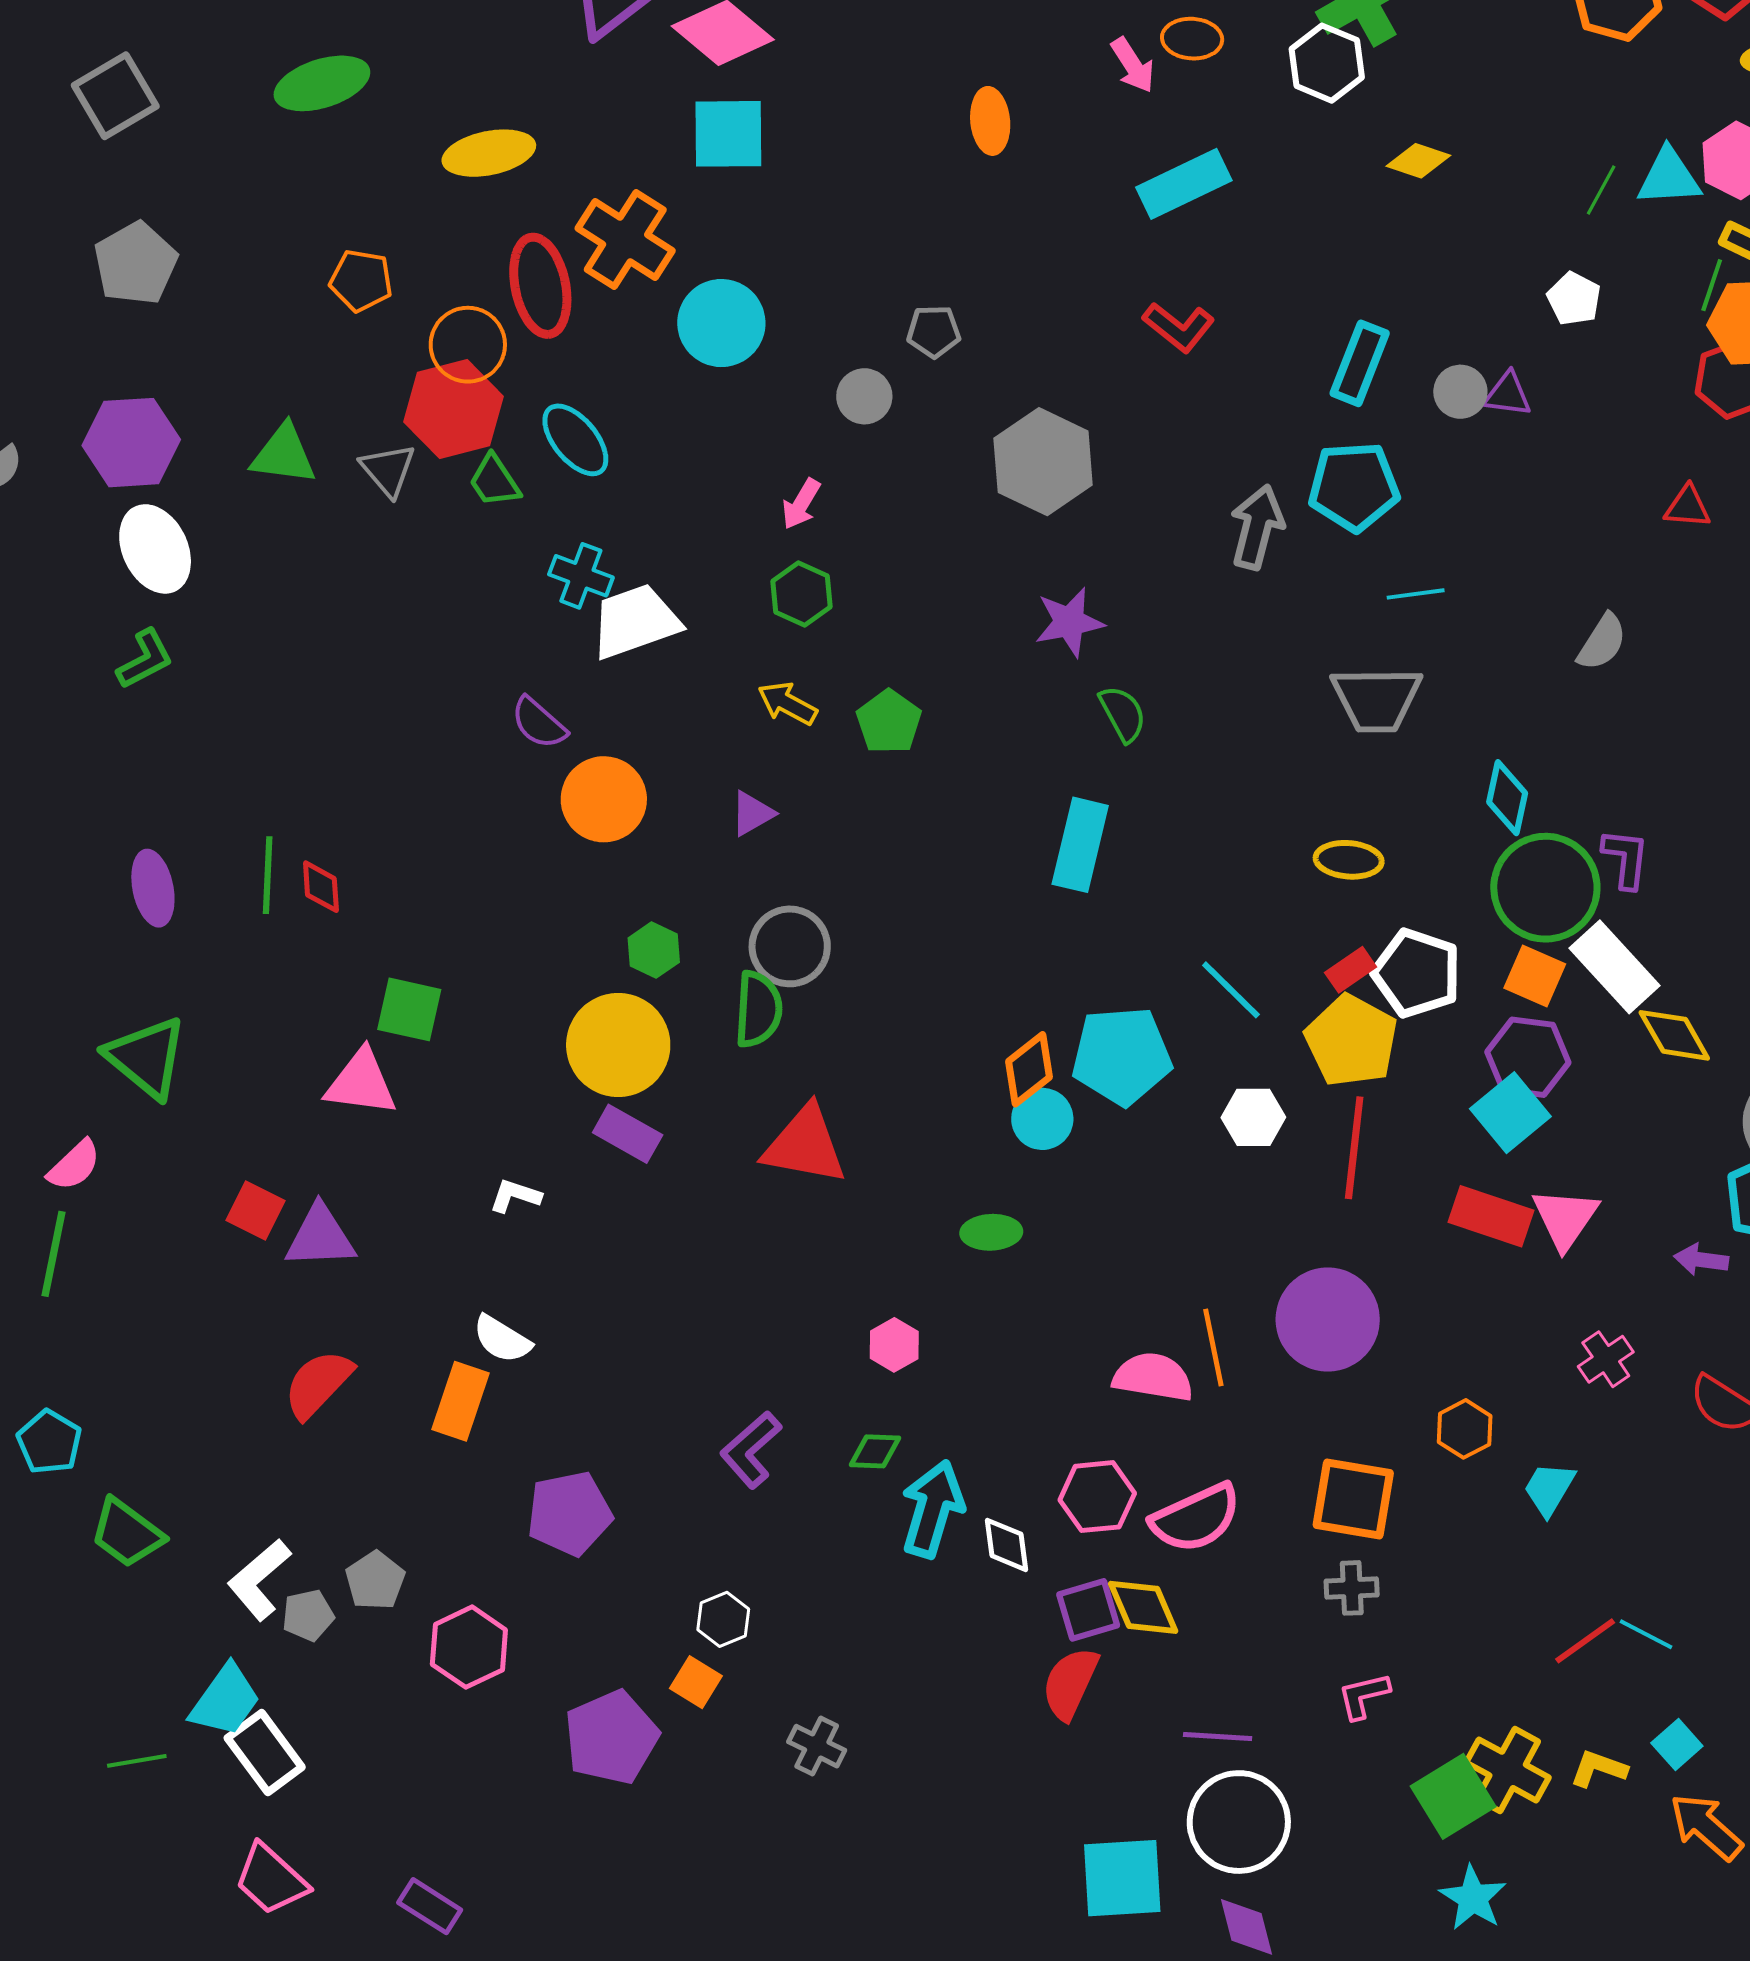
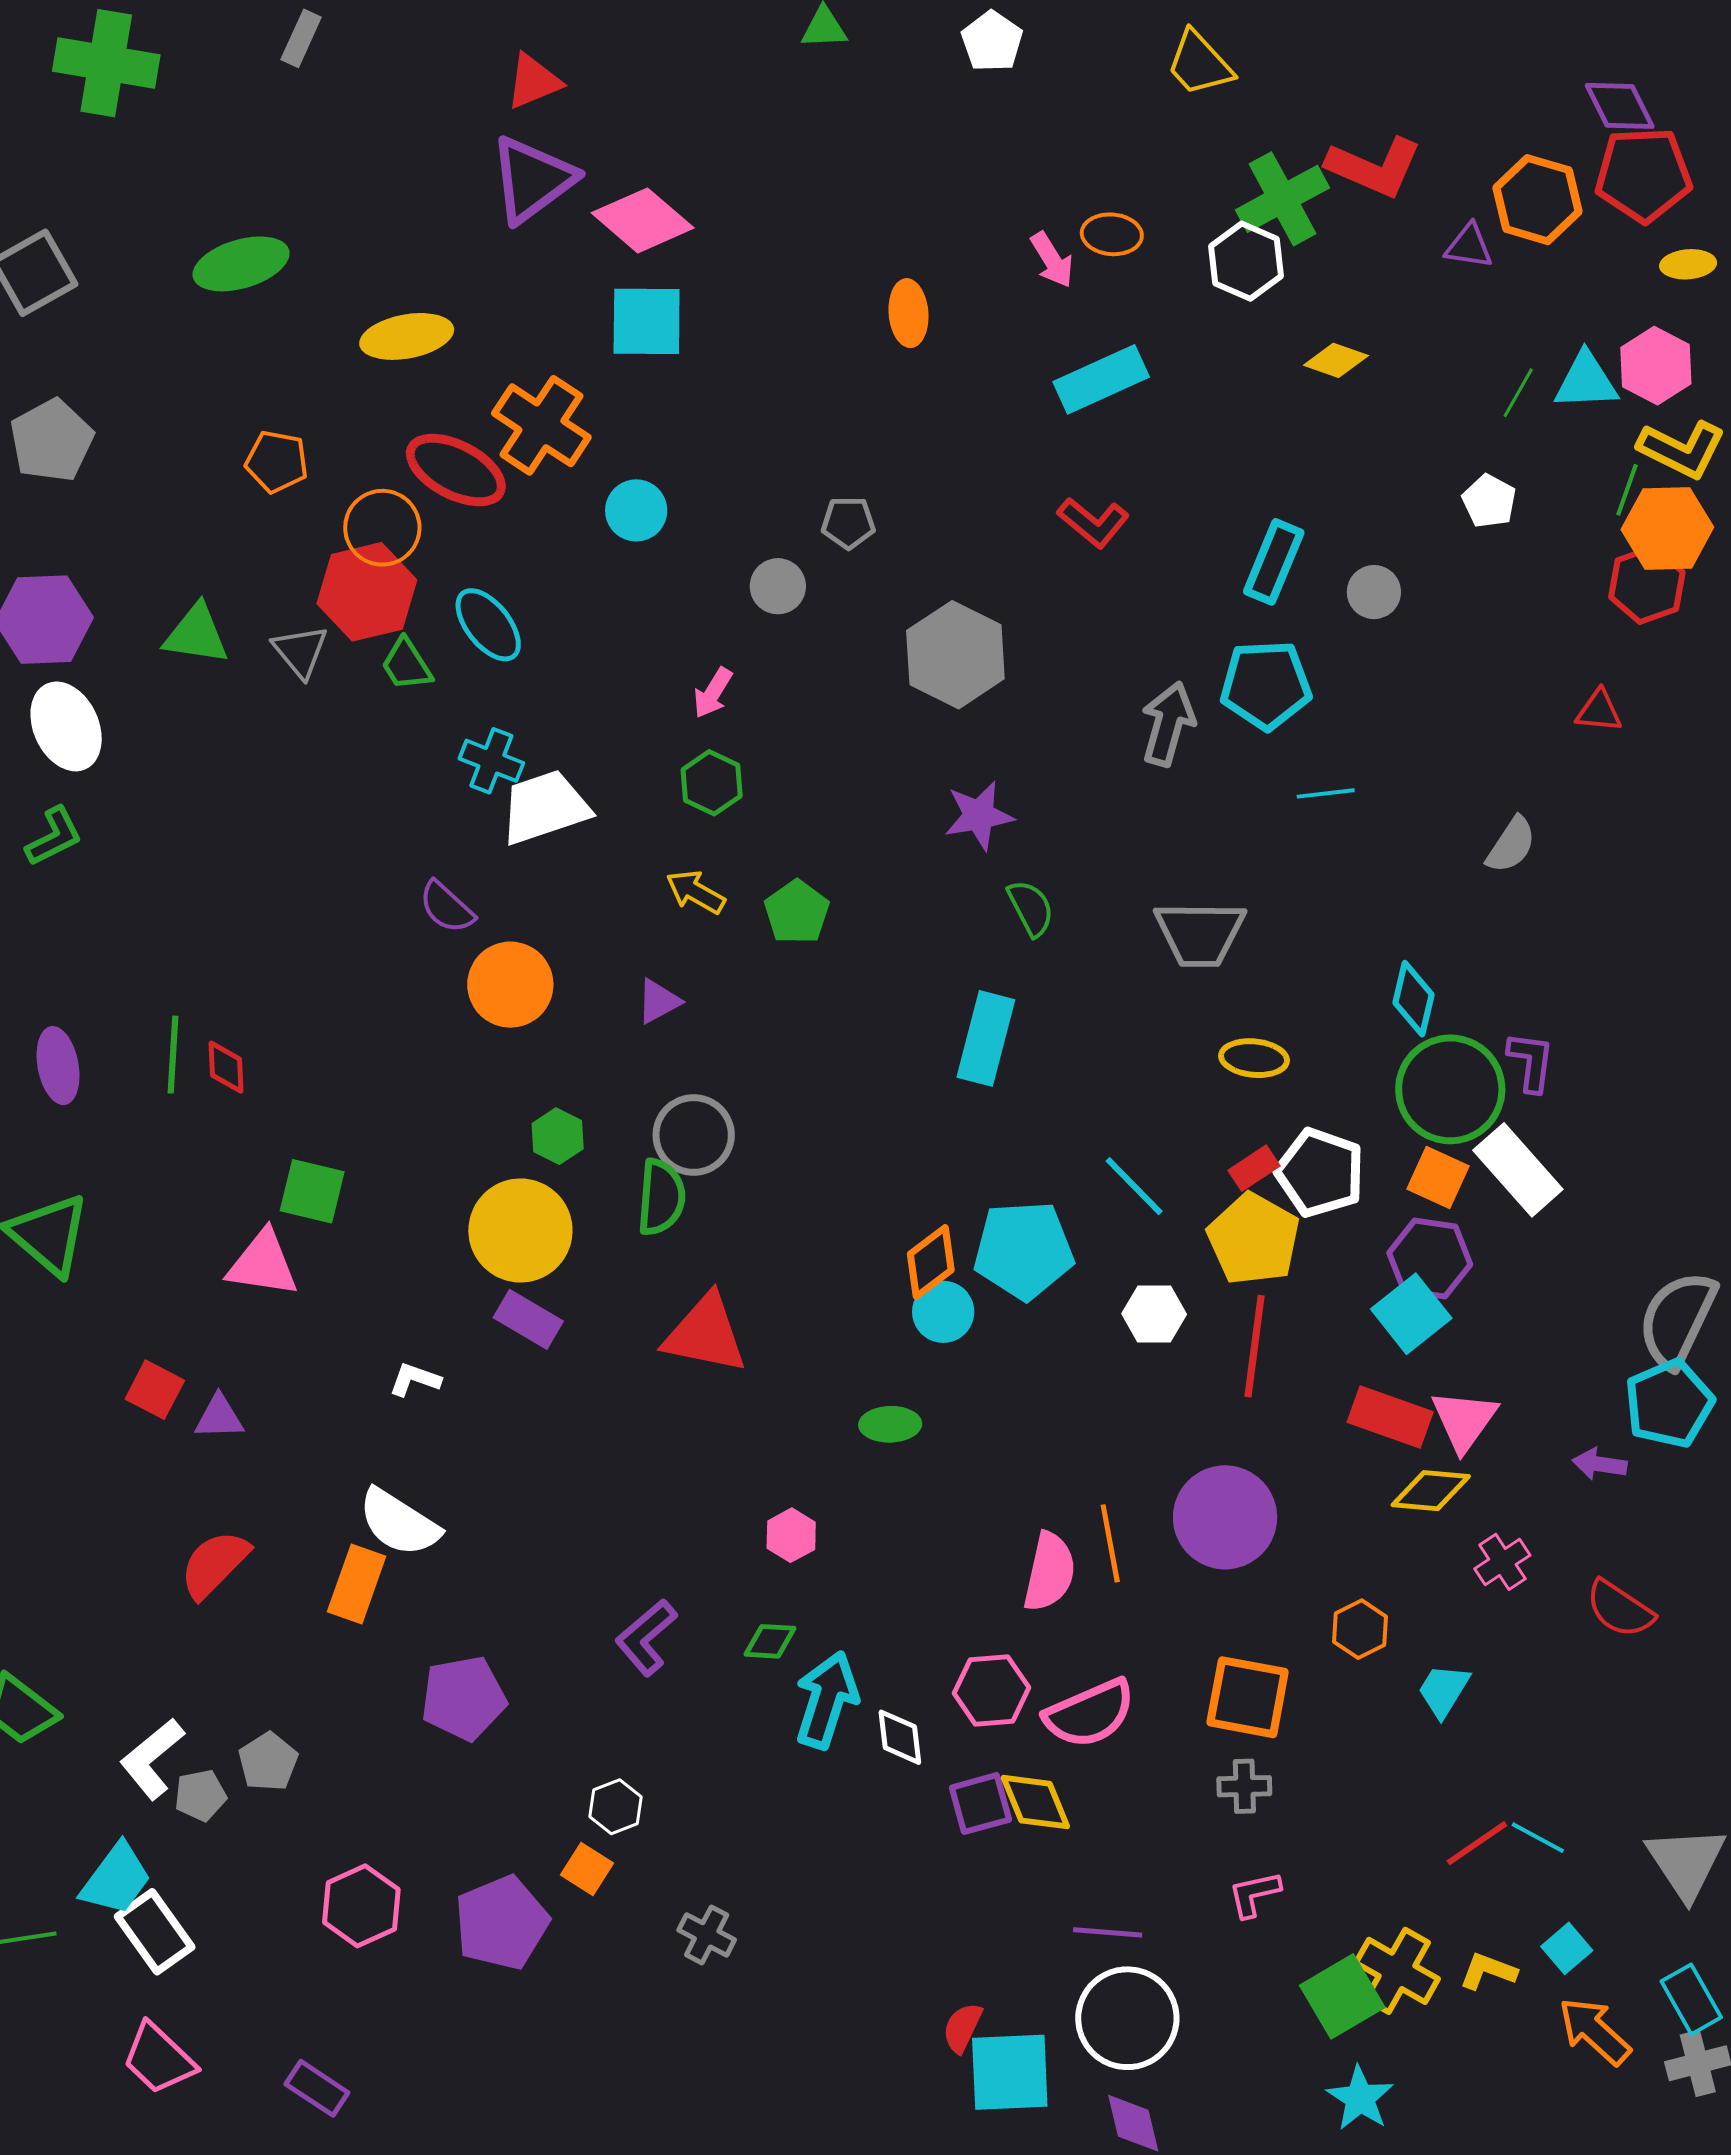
red ellipse: (540, 286) -> (456, 470), turned -52
cyan circle: (721, 323) -> (636, 510), size x0.7
purple triangle: (1508, 394) -> (1469, 246), moved
gray trapezoid: (1376, 699) -> (1200, 934), moved
yellow diamond: (1674, 1035) -> (1431, 1491), moved, turned -56
purple triangle: (320, 1237) -> (219, 1417), size x0.7
white semicircle: (502, 1339) -> (399, 1523), size x1.4
pink semicircle: (1153, 1377) -> (1049, 1572), turned 92
pink hexagon: (469, 1647) -> (361, 1906), moved
red semicircle: (1070, 1683) -> (962, 2028), moved, size x0.7

